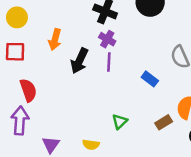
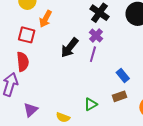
orange arrow: (55, 39) -> (45, 19), moved
red square: (15, 52) -> (27, 35), moved
brown rectangle: (164, 122) -> (120, 96), moved

